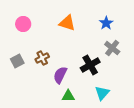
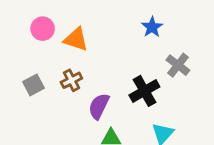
orange triangle: (67, 23) -> (76, 39), moved
blue star: (106, 23) -> (152, 27), moved

